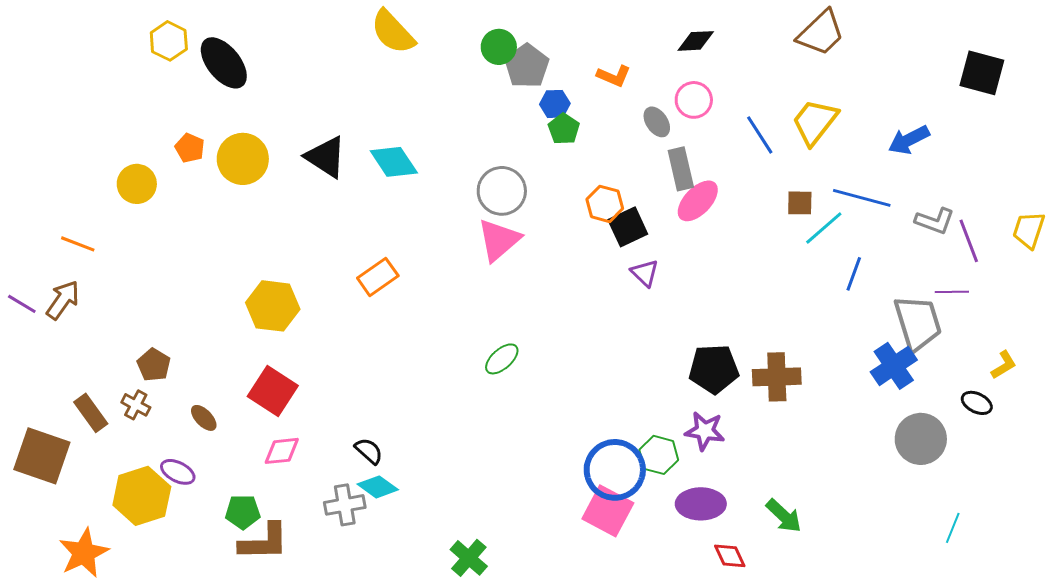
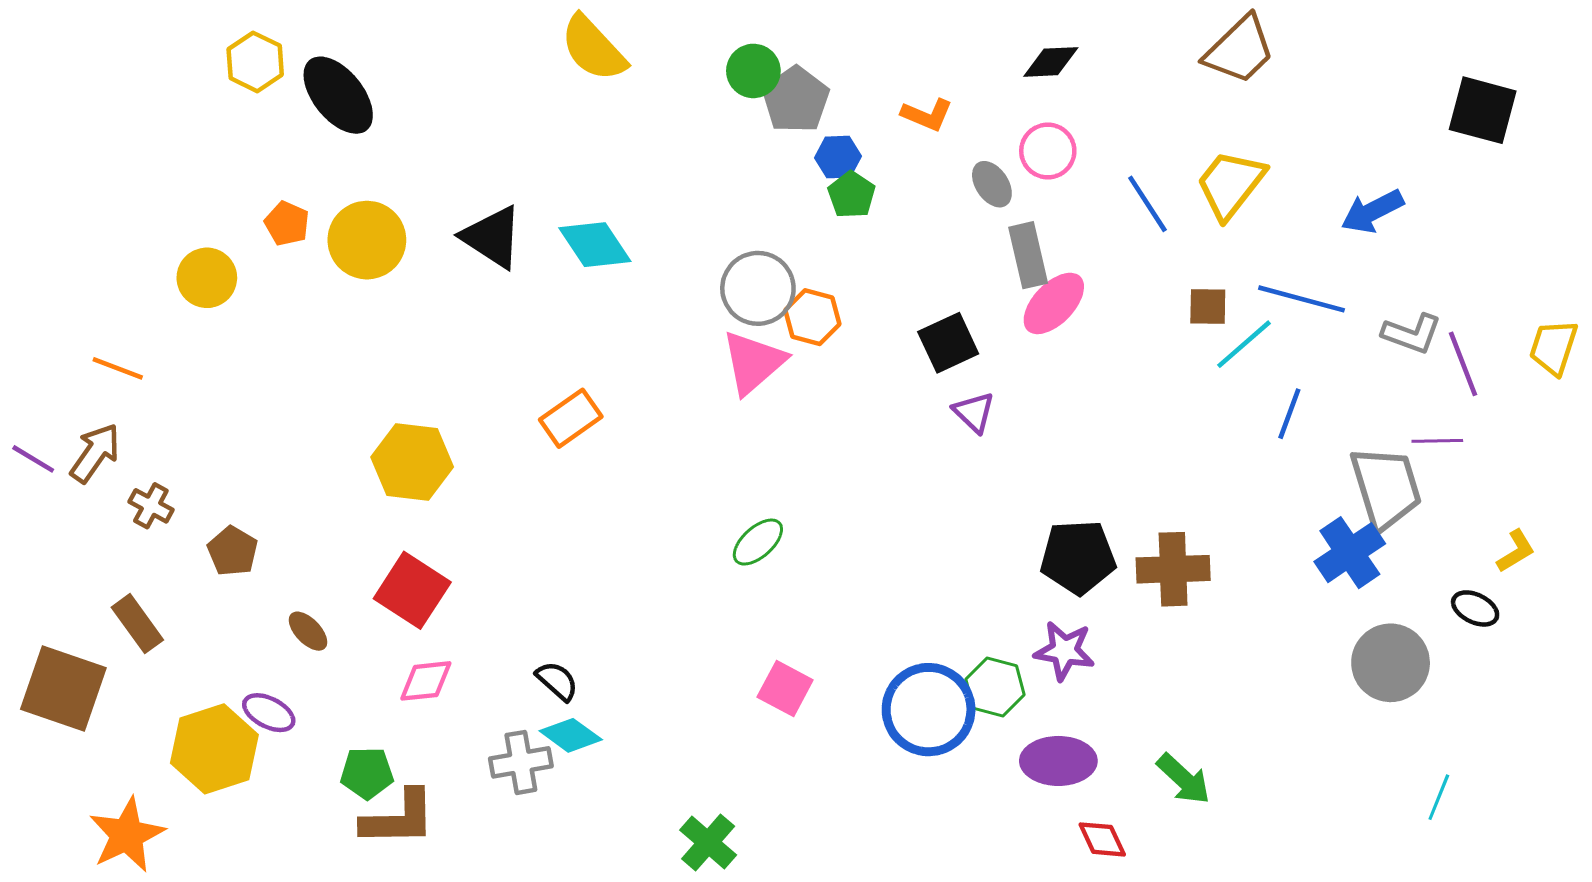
orange hexagon: (605, 204) -> (812, 317), moved
brown cross: (136, 405) -> (151, 506), moved
pink square: (608, 511) -> (785, 688), moved, size x0.7

